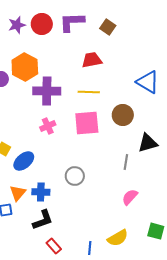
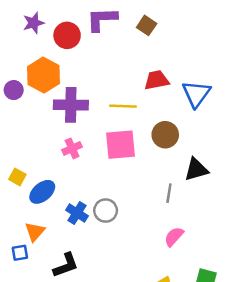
red circle: (42, 24) -> (67, 35), moved
red trapezoid: (92, 60) -> (157, 80), moved
blue triangle: (148, 82) -> (196, 94), turned 35
blue cross: (41, 192) -> (77, 213), moved, turned 30

